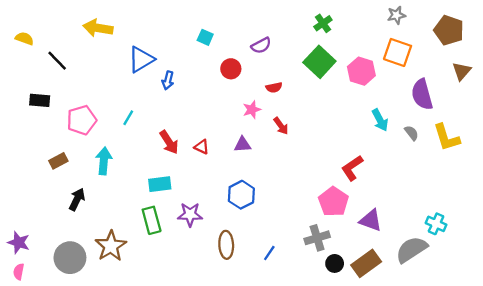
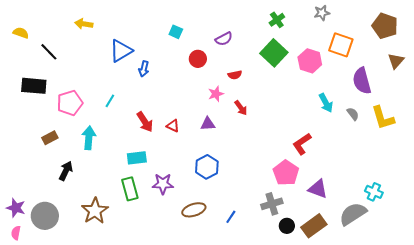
gray star: (396, 15) -> (322, 13), moved
yellow arrow: (98, 28) -> (84, 24), size x0.7
black rectangle: (40, 100) -> (34, 86), size x1.4
brown ellipse: (226, 245) -> (194, 210), turned 75
gray circle: (70, 258) -> (45, 216), moved

